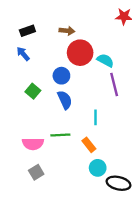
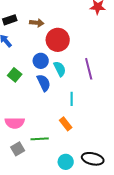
brown arrow: (67, 31) -> (37, 23), moved
cyan semicircle: (105, 60) -> (60, 69), moved, turned 35
green line: (60, 135) -> (40, 139), moved
cyan circle: (98, 168) -> (66, 162), moved

